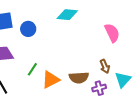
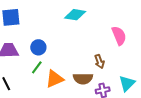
blue circle: (28, 29) -> (38, 47), moved
brown arrow: (105, 66) -> (99, 61), moved

